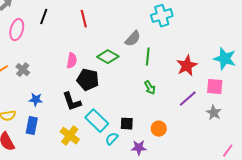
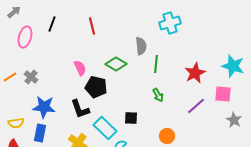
gray semicircle: (133, 39) -> (141, 46), turned -48
pink semicircle: (72, 61) -> (80, 68), turned -35
blue star: (36, 100) -> (44, 107), size x1.6
gray star: (214, 113) -> (234, 120), moved
black square: (127, 124) -> (131, 118), moved

